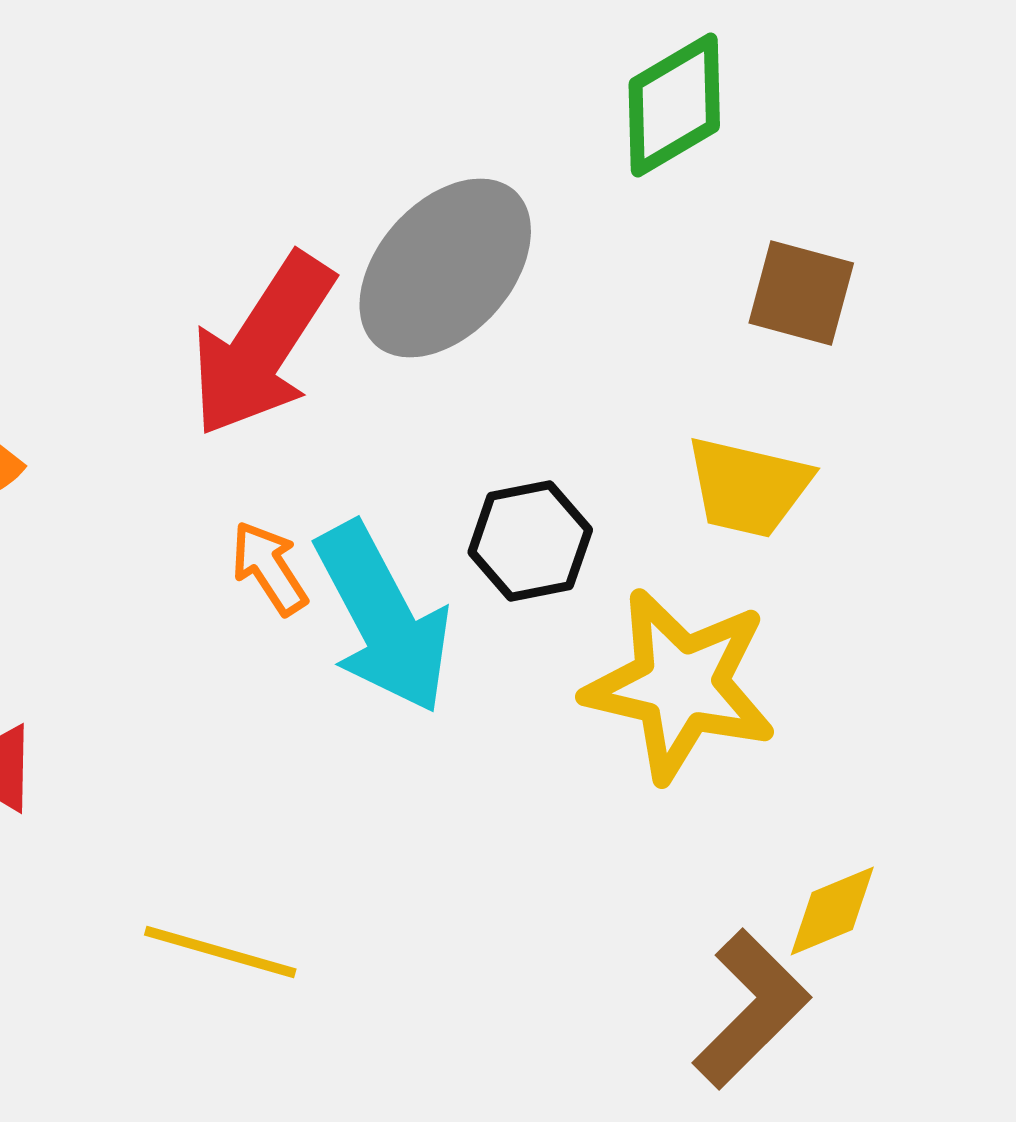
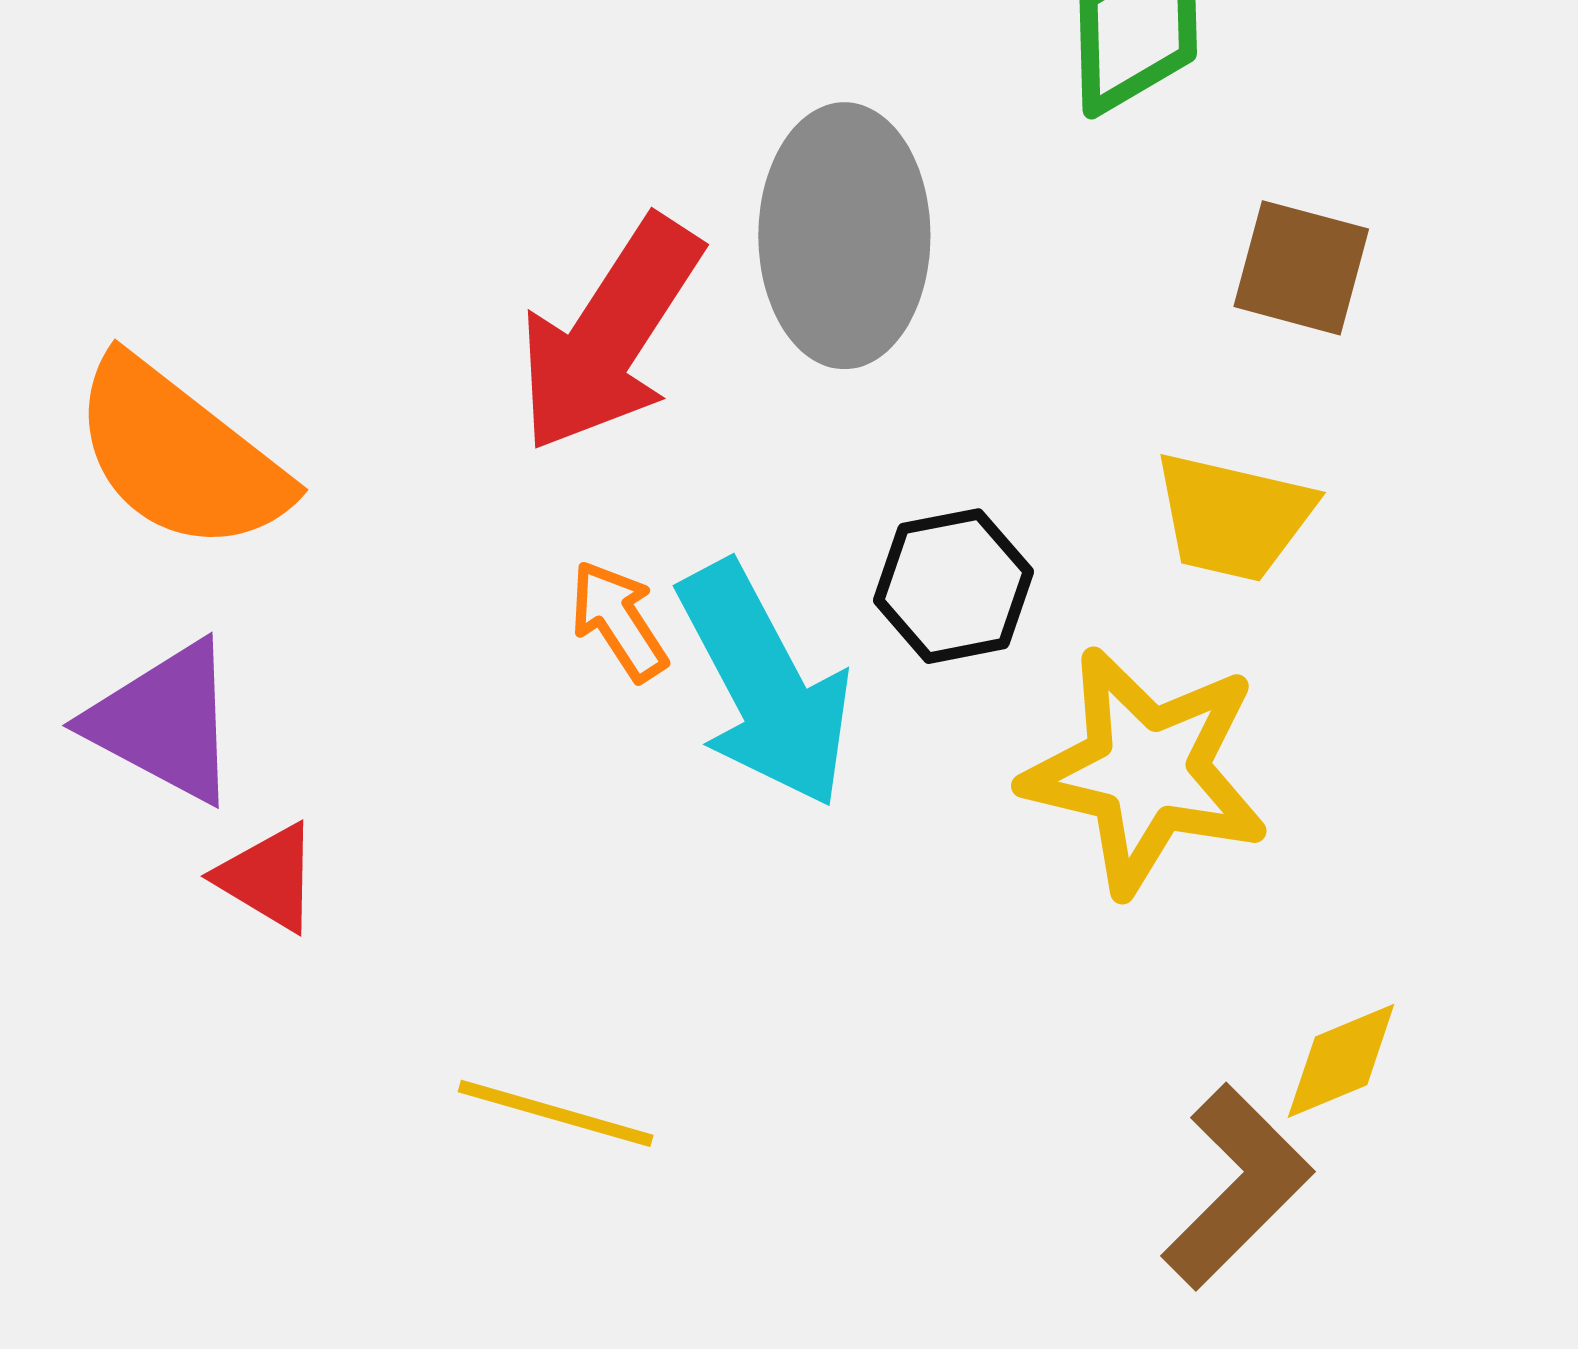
gray ellipse: (445, 268) -> (844, 236), turned -42

